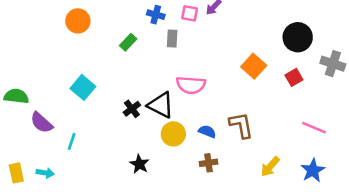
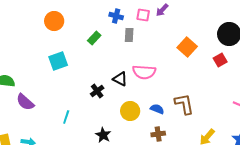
orange square: (254, 66) -> (187, 47), moved
red square: (294, 77) -> (220, 60), moved
cyan square: (83, 87) -> (58, 61), moved, turned 30
black triangle: (161, 105) -> (120, 79), moved, size x0.7
cyan line: (72, 141) -> (66, 117), moved

